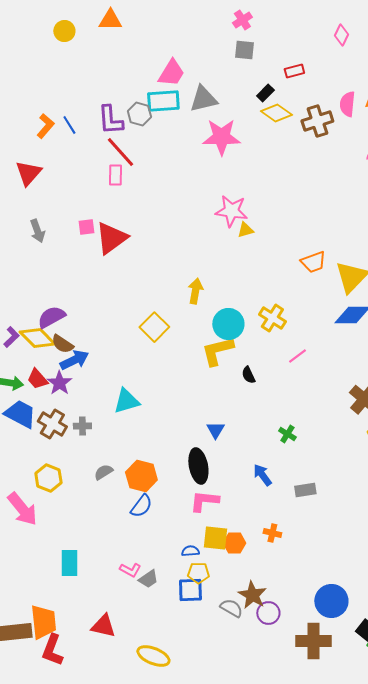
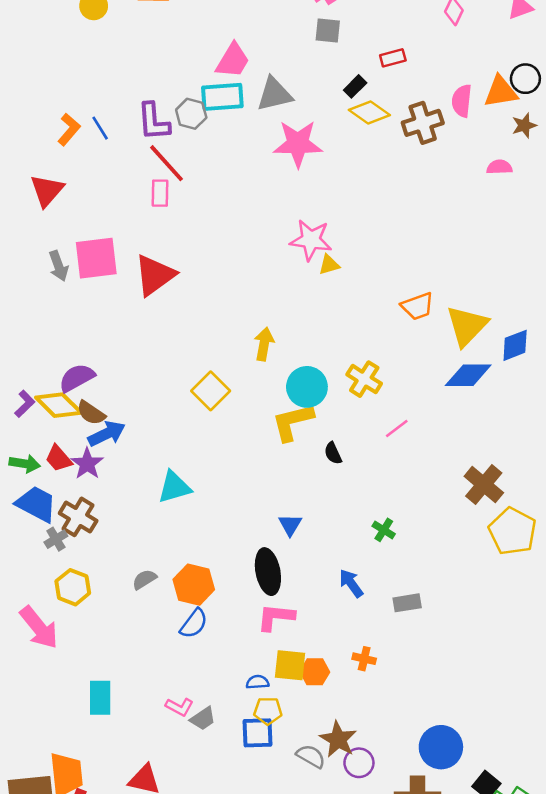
pink square: (86, 227) -> (96, 258), moved, size x2.0
gray cross: (82, 426) -> (56, 539), moved, turned -30

